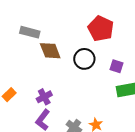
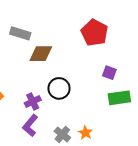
brown diamond: (50, 51) -> (41, 54), turned -70
black circle: (84, 59) -> (59, 88), moved

